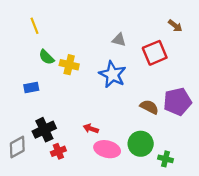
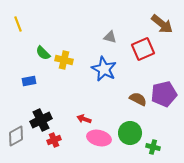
yellow line: (35, 26) -> (18, 24), moved
brown arrow: (175, 26) -> (162, 24), size x1.6

